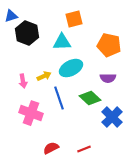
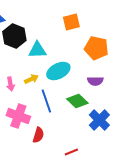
orange square: (74, 19) -> (71, 22), moved
cyan triangle: (62, 42) -> (37, 50), moved
red semicircle: (51, 148) -> (38, 135), moved, turned 133

